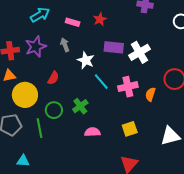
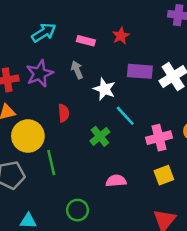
red semicircle: (53, 78) -> (64, 113), turned -32
pink cross: (128, 87) -> (159, 138), moved
green cross: (80, 106) -> (100, 136), moved
green circle: (54, 110) -> (78, 210), moved
green line: (40, 128) -> (51, 163), moved

